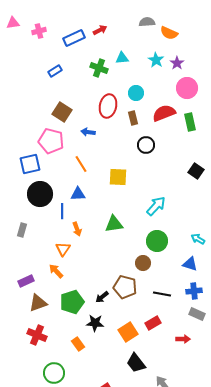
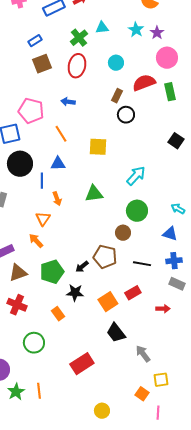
green cross: (99, 68) -> (79, 38), turned 30
red ellipse: (108, 106) -> (77, 66), moved
brown square: (62, 112) -> (42, 64), moved, turned 36
brown rectangle: (133, 118) -> (117, 96), moved, turned 40

